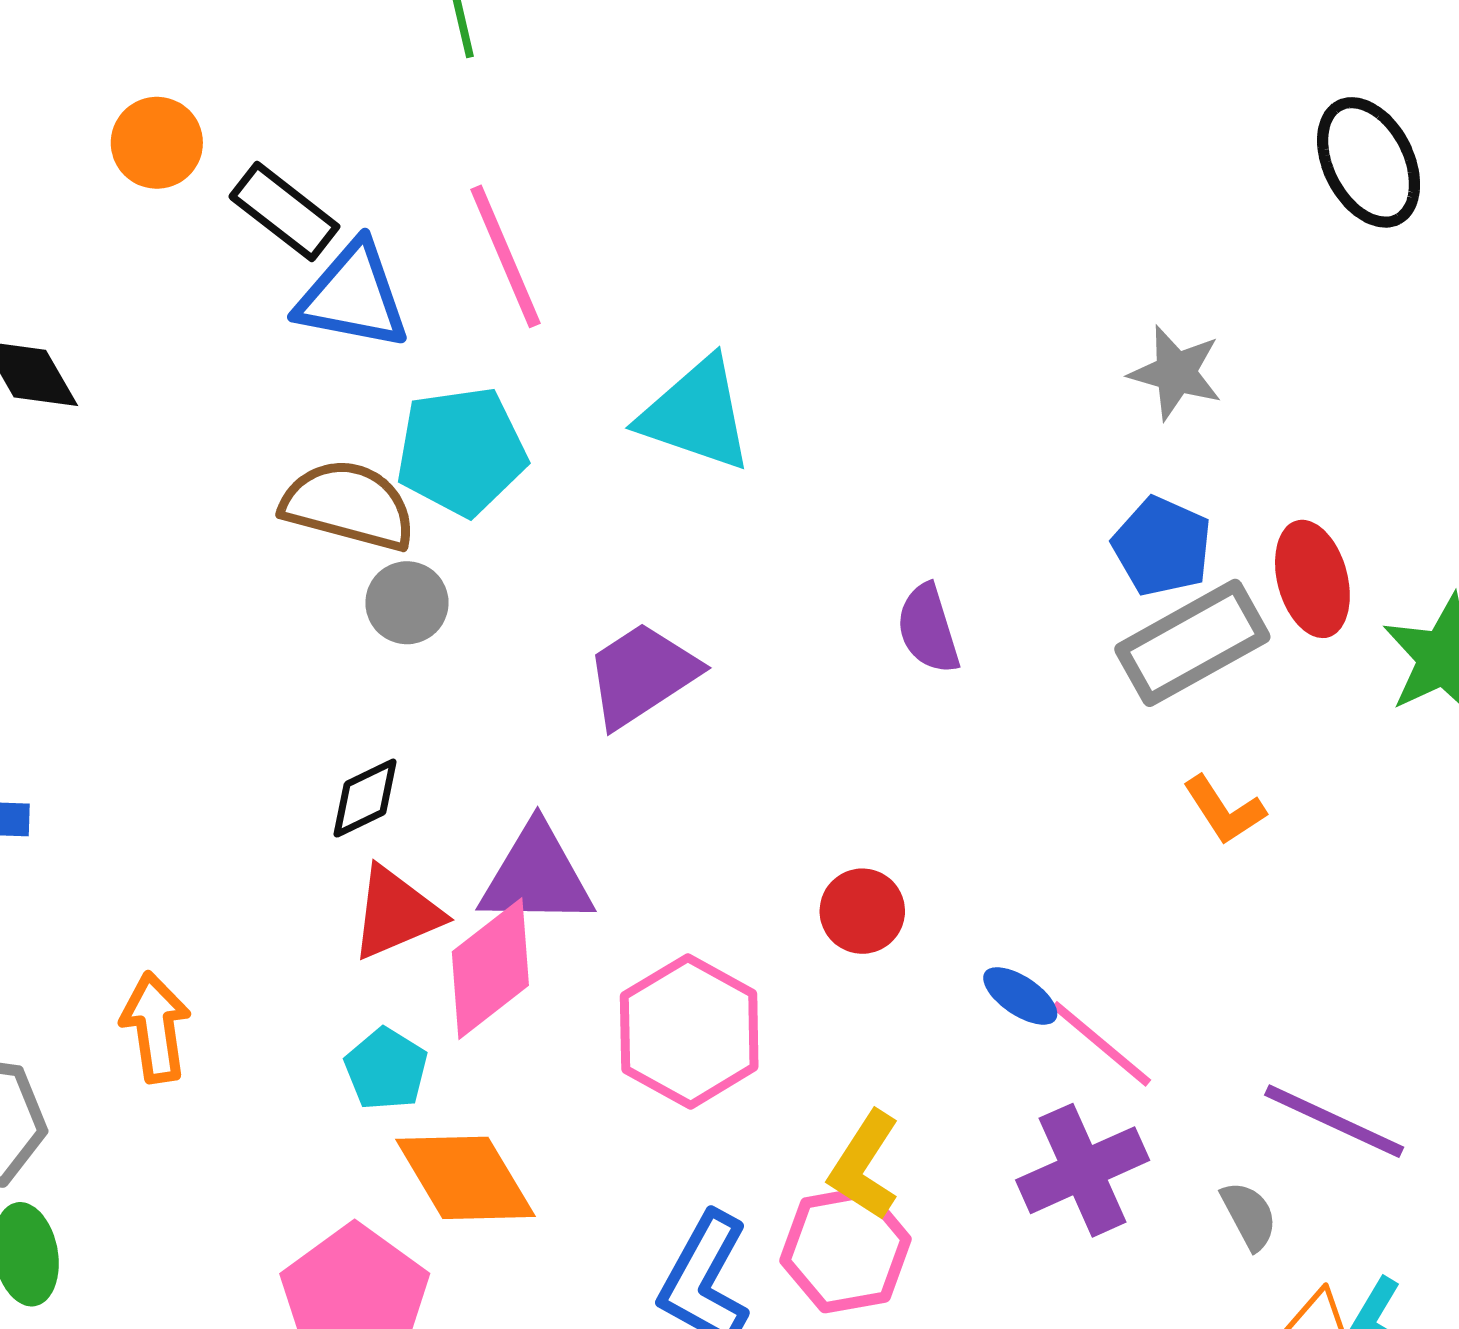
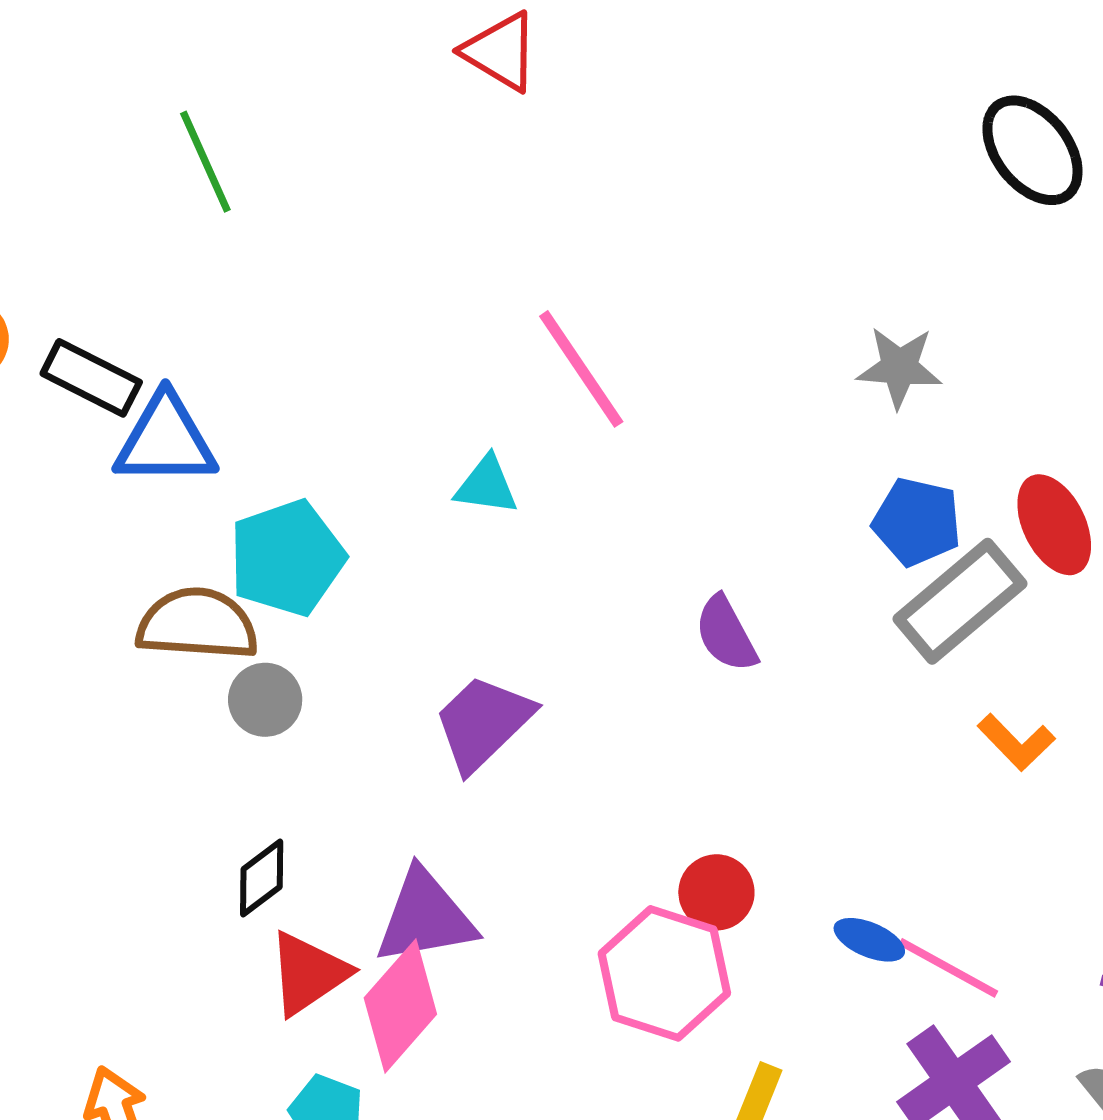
pink line: (505, 256) -> (581, 369), moved
cyan triangle: (696, 414) -> (486, 486), size x0.6
pink hexagon: (689, 1031) -> (664, 973), moved

